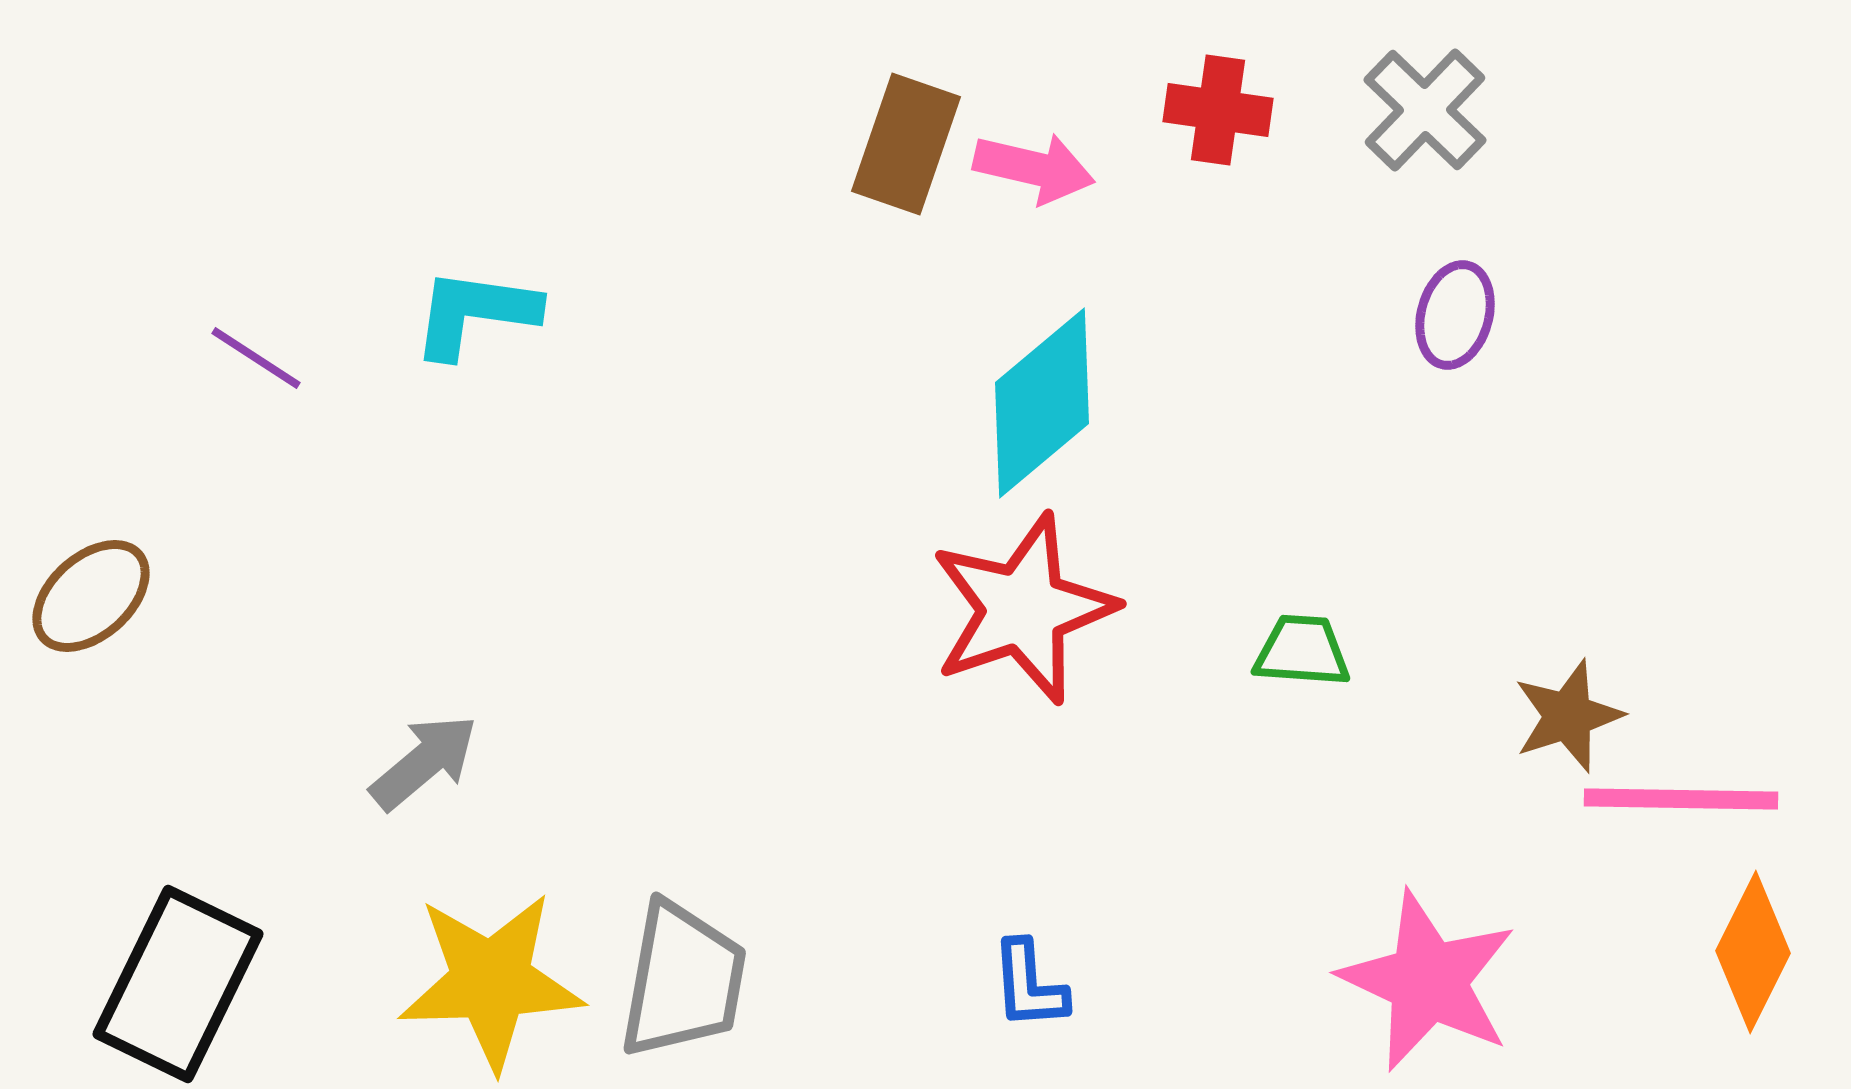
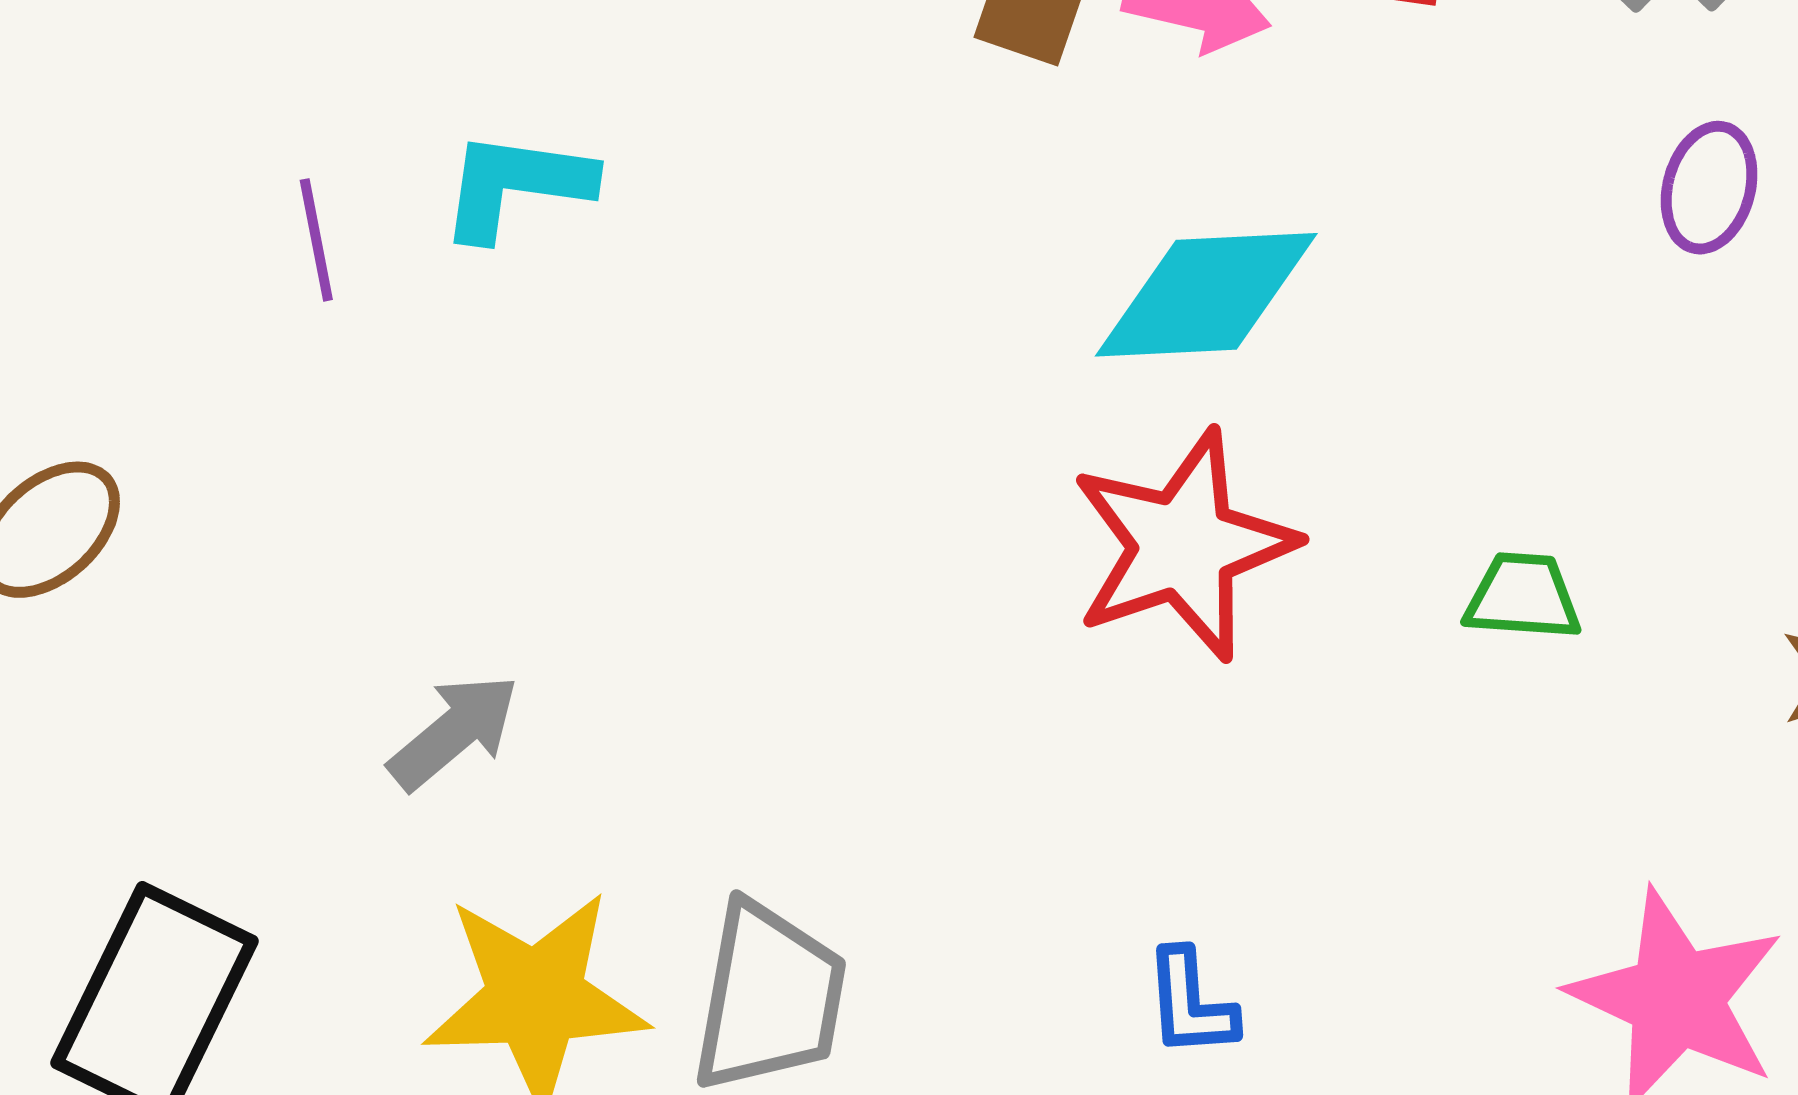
purple line: (256, 358) -> (316, 240), moved, turned 46
cyan diamond: (1042, 403) -> (1206, 295), turned 37

